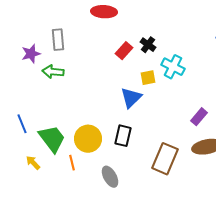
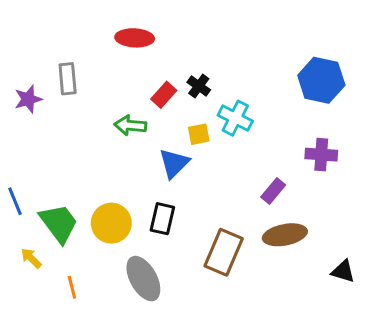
green arrow: (53, 72) -> (130, 125), moved
orange line: (72, 163) -> (72, 287), moved
gray ellipse: (110, 177) -> (143, 279), size x1.4

